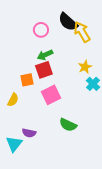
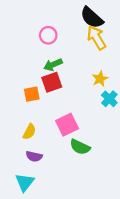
black semicircle: (68, 22) -> (92, 18), moved
pink square: (51, 95) -> (67, 125), moved
yellow semicircle: (13, 100) -> (29, 132), moved
cyan triangle: (14, 144) -> (25, 182), moved

